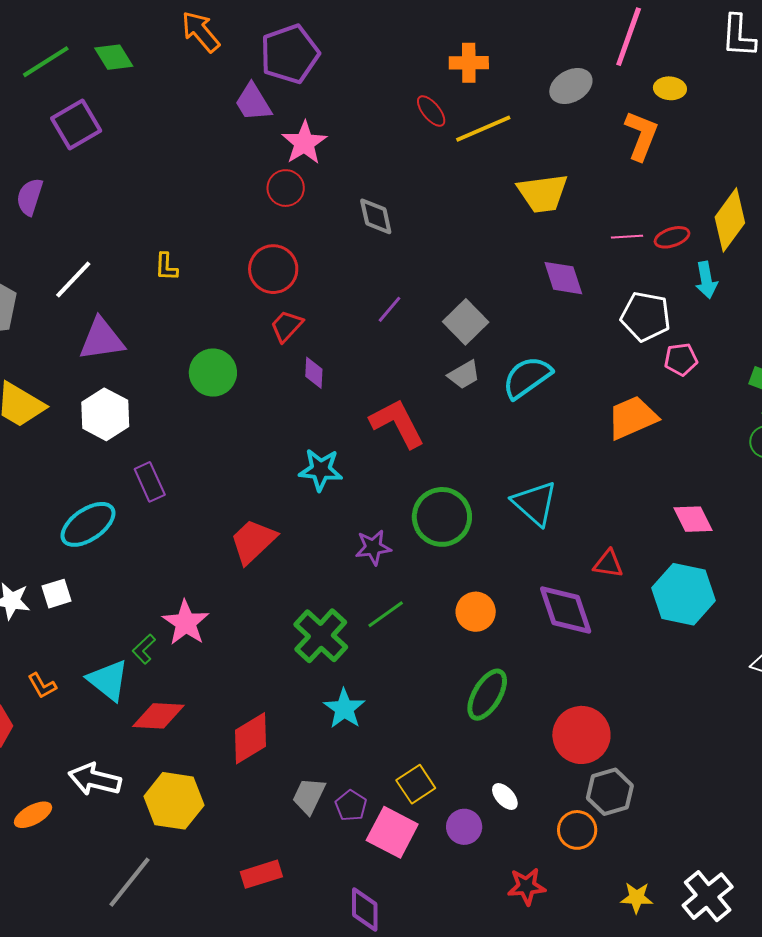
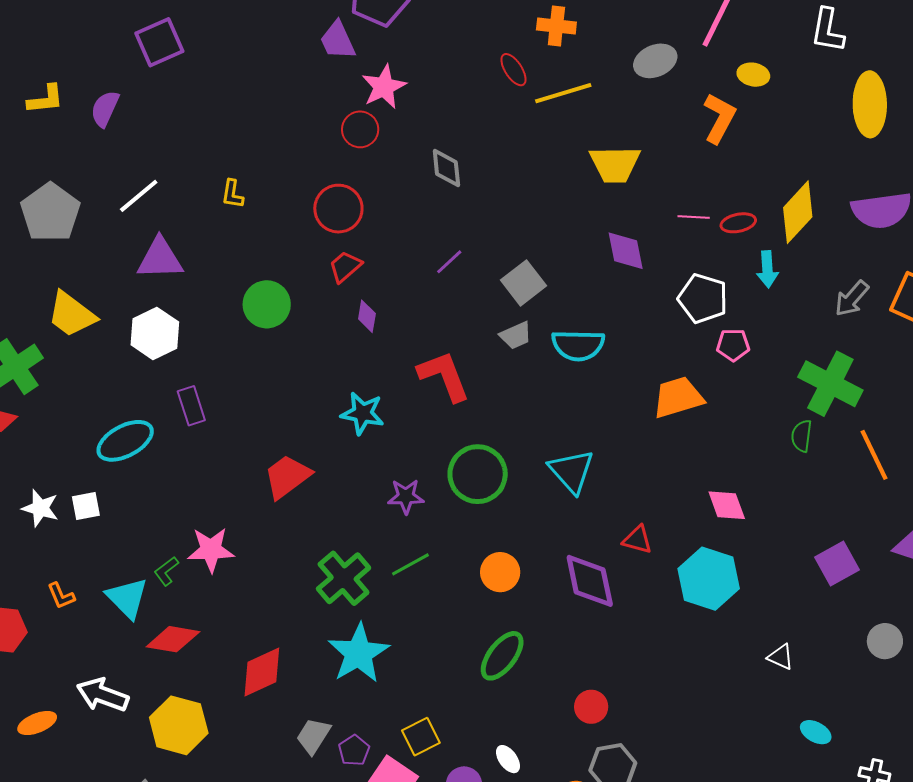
cyan semicircle: (527, 377) -> (578, 345), turned -150
pink star: (186, 623) -> (211, 550), turned 30
cyan star: (344, 709) -> (359, 653), size x1.5
red circle: (581, 735) -> (591, 707), size x0.6

